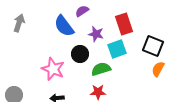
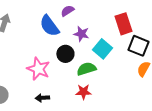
red rectangle: (124, 24) -> (123, 24), moved
cyan square: (117, 49) -> (102, 49), turned -30

